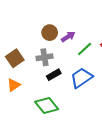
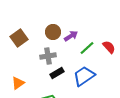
brown square: (15, 58) -> (19, 38), moved

